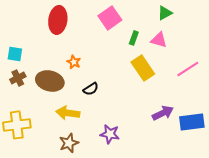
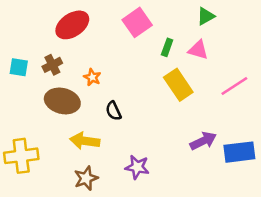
red ellipse: (58, 20) -> (72, 25), turned 48
brown cross: (18, 78) -> (52, 65), moved
black semicircle: (91, 89) -> (113, 111), turned 98

